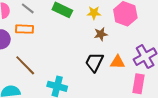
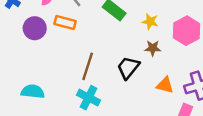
black trapezoid: (94, 62) -> (128, 68), moved
brown line: (25, 65) -> (88, 66), moved, turned 50

